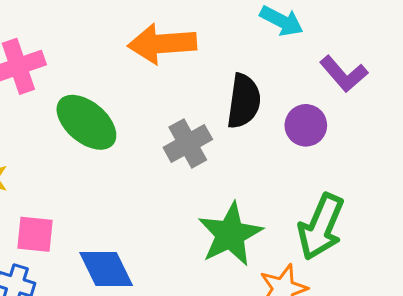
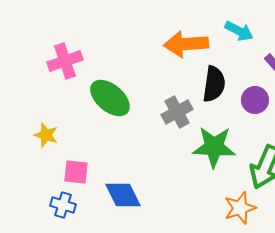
orange arrow: (162, 44) -> (186, 44), moved
green star: (230, 234) -> (214, 147), moved, turned 30

